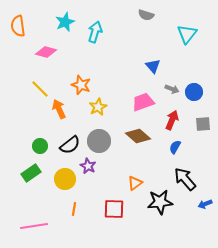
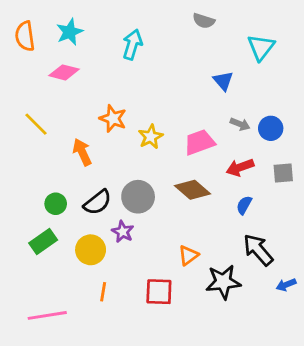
cyan star: (65, 22) -> (70, 32), moved
blue triangle: (153, 66) -> (223, 81), moved
yellow line: (40, 89) -> (36, 124), moved
yellow star: (98, 107) -> (151, 137), moved
red arrow: (172, 120) -> (240, 167), turned -132

